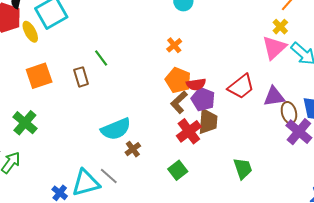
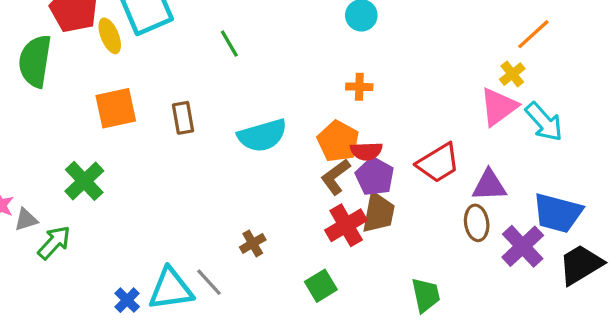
orange cross: (174, 45) -> (359, 87), moved, turned 35
green line: (101, 58) -> (229, 44), moved
brown ellipse: (289, 113) -> (477, 223), moved
cyan semicircle: (116, 129) -> (262, 135), moved

